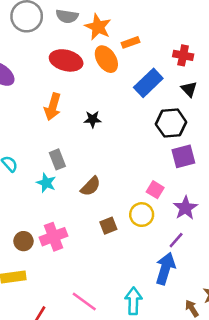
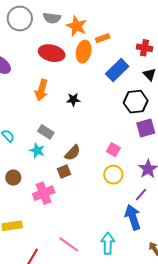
orange ellipse: (106, 59) -> (84, 52), turned 45
gray rectangle: (57, 159) -> (46, 132), turned -35
pink square: (155, 190) -> (113, 150), moved
brown square: (108, 226) -> (64, 172), moved
brown circle: (23, 241) -> (13, 178), moved
blue arrow: (165, 269) -> (133, 217), turned -35

